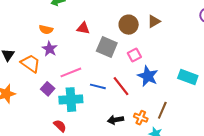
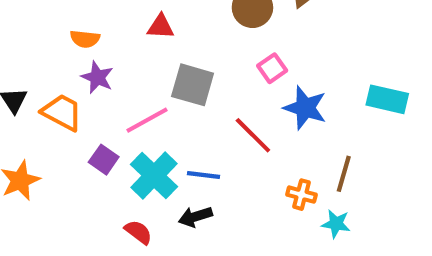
gray square: (107, 47) -> (193, 85), moved
blue line: (98, 86) -> (203, 175), moved
cyan cross: (71, 100) -> (154, 175), turned -35
black arrow: (116, 120) -> (195, 217), moved

